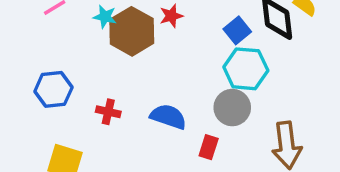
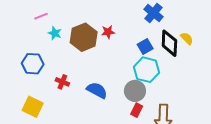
cyan star: (105, 17) -> (55, 33), moved
red rectangle: (209, 147) -> (137, 110), moved

